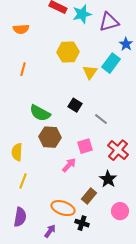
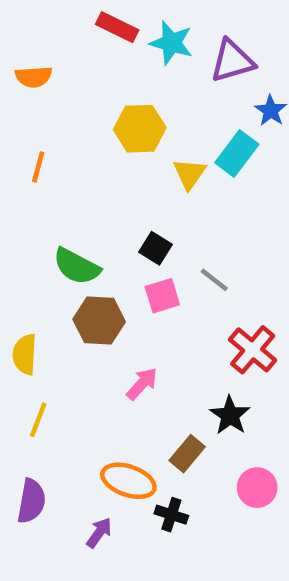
cyan star: (82, 14) -> (171, 43), turned 30
pink square: (85, 146) -> (162, 296), moved

